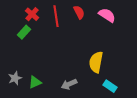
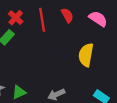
yellow semicircle: (96, 62) -> (86, 55), moved

